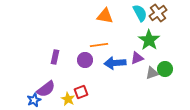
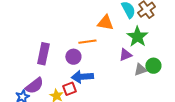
orange triangle: (105, 16) -> (105, 23), moved
purple rectangle: (55, 57) -> (43, 54), size x1.5
blue arrow: (115, 63) -> (82, 77), moved

